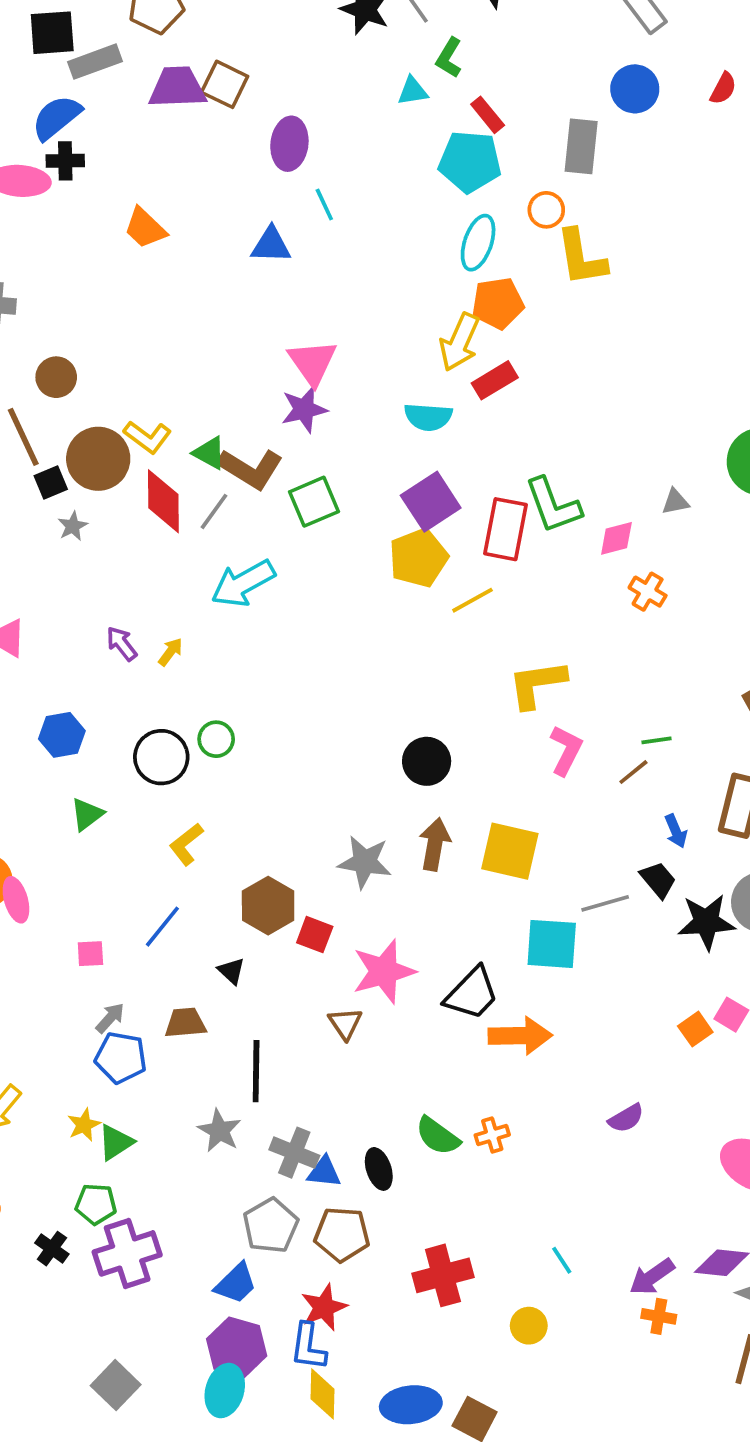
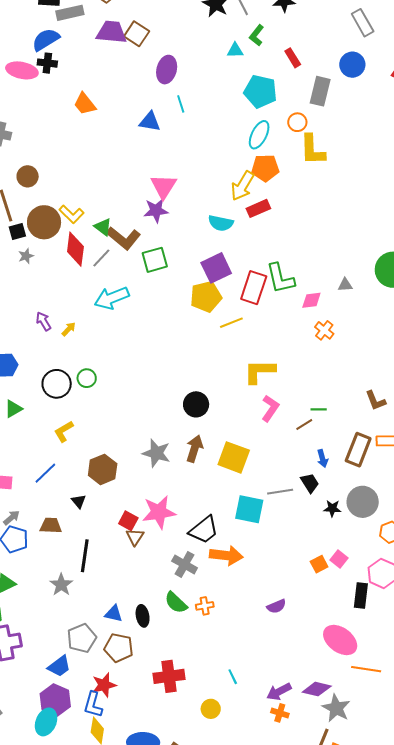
red rectangle: (488, 115) -> (293, 58), moved
black star: (706, 922) -> (332, 508), size x0.6
red square: (315, 935) -> (128, 521), moved
gray cross: (294, 1153) -> (185, 564), moved

